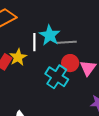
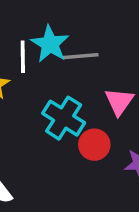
red circle: (70, 63) -> (94, 145), moved

